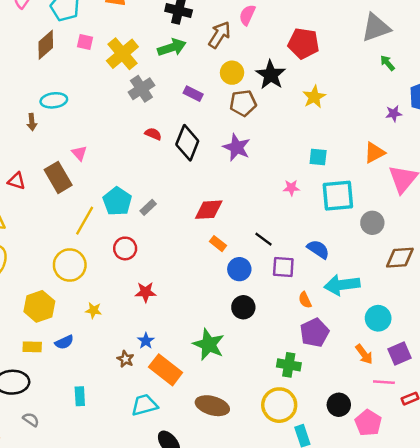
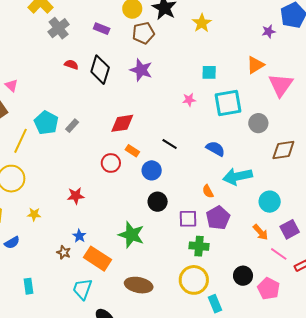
red circle: (125, 248) -> (111, 163), moved
purple square: (283, 267) -> (188, 219), moved
pink line: (384, 382) -> (279, 254), turned 36
cyan trapezoid: (144, 405) -> (82, 289), turned -50

